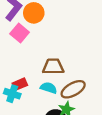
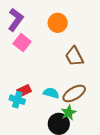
orange circle: (34, 13) -> (58, 23), moved
brown trapezoid: (53, 67) -> (74, 56), moved, turned -115

